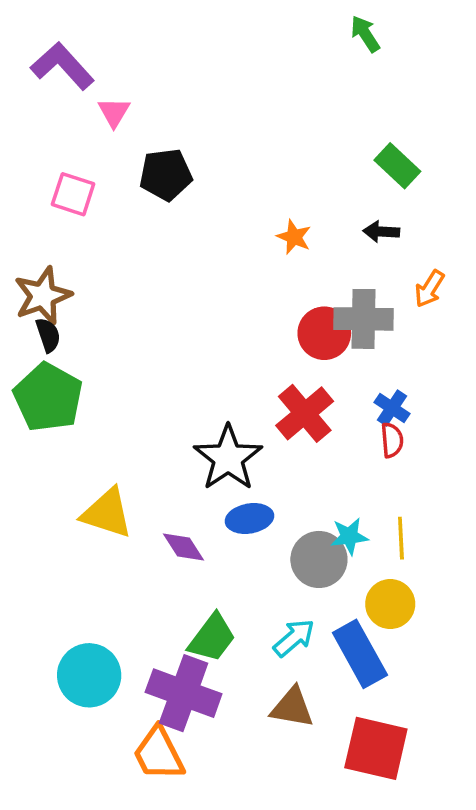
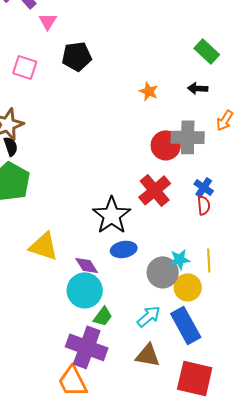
yellow circle: (390, 604) -> (188, 287), moved
green trapezoid: (212, 638) -> (103, 316), size x0.7
cyan circle: (89, 675) -> (85, 290), moved

